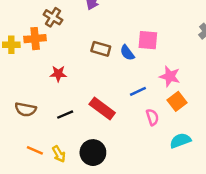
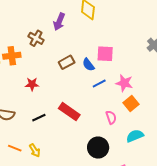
brown cross: (53, 17) -> (36, 38), moved
brown rectangle: (101, 49) -> (67, 62), turned -42
blue line: (138, 91) -> (99, 83), moved
black circle: (93, 153) -> (98, 148), moved

